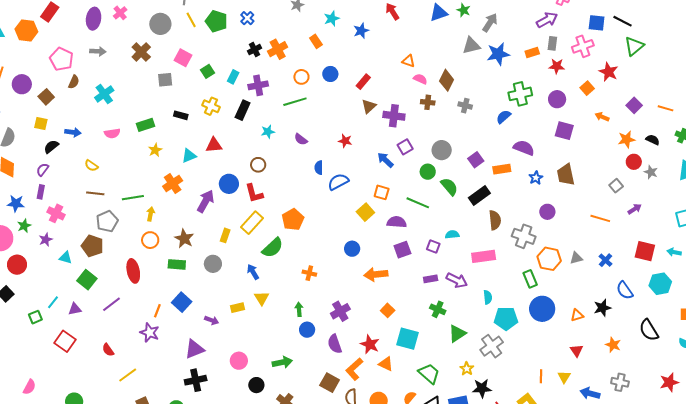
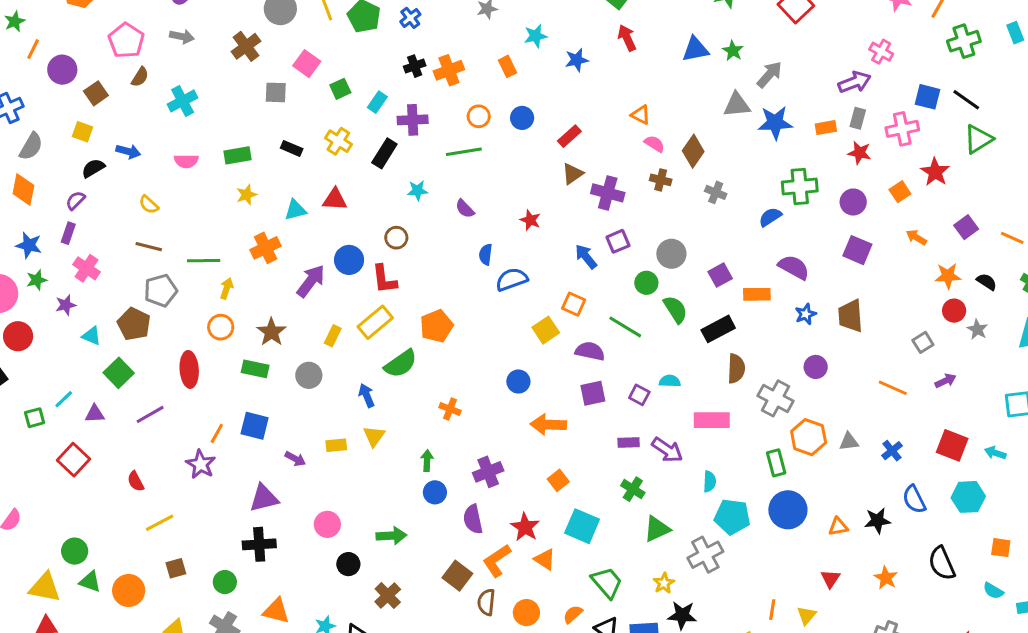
blue square: (182, 302) -> (255, 426), turned -36

